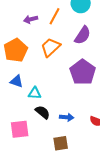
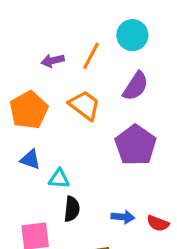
orange trapezoid: (51, 47) -> (85, 105), turned 80
black semicircle: (43, 112) -> (72, 209), turned 56
blue arrow: (67, 117) -> (123, 217), moved

